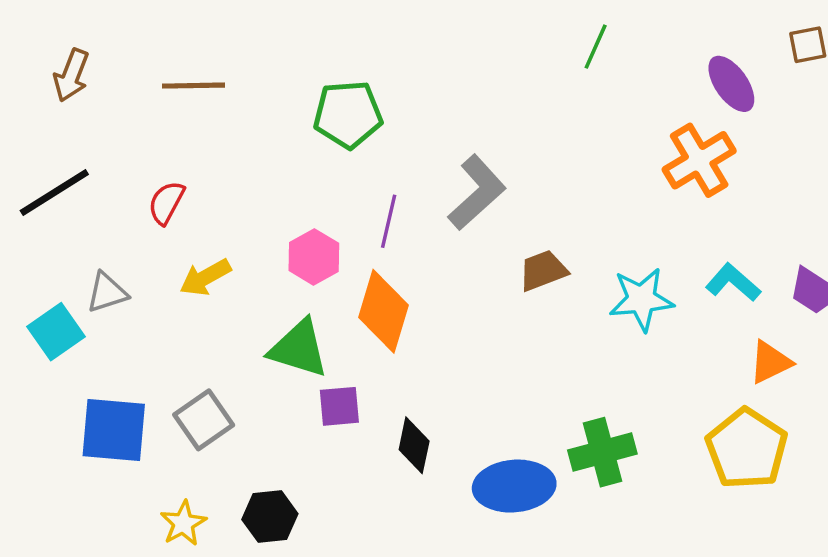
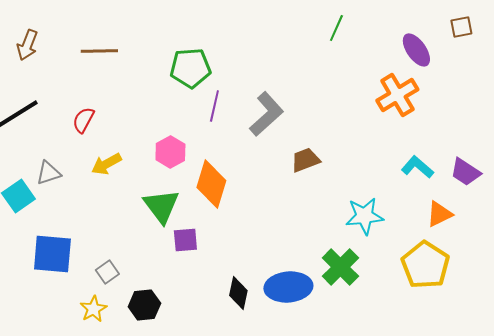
purple line: (389, 221) -> (214, 106), moved
cyan star: (641, 299) -> (364, 216), moved
green triangle: (299, 349) -> (161, 206), turned 36
gray square: (204, 420) -> (107, 272), moved, size x0.7
black diamond: (414, 445) -> (238, 293), moved
green cross: (602, 452) -> (340, 267), turned -30

